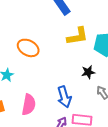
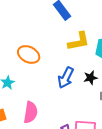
blue arrow: (64, 97) -> (66, 78), moved, turned 45

